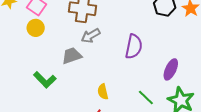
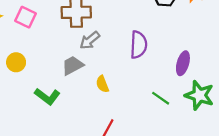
yellow circle: (36, 28) -> (16, 62), moved
yellow semicircle: (103, 92) -> (102, 84), moved

